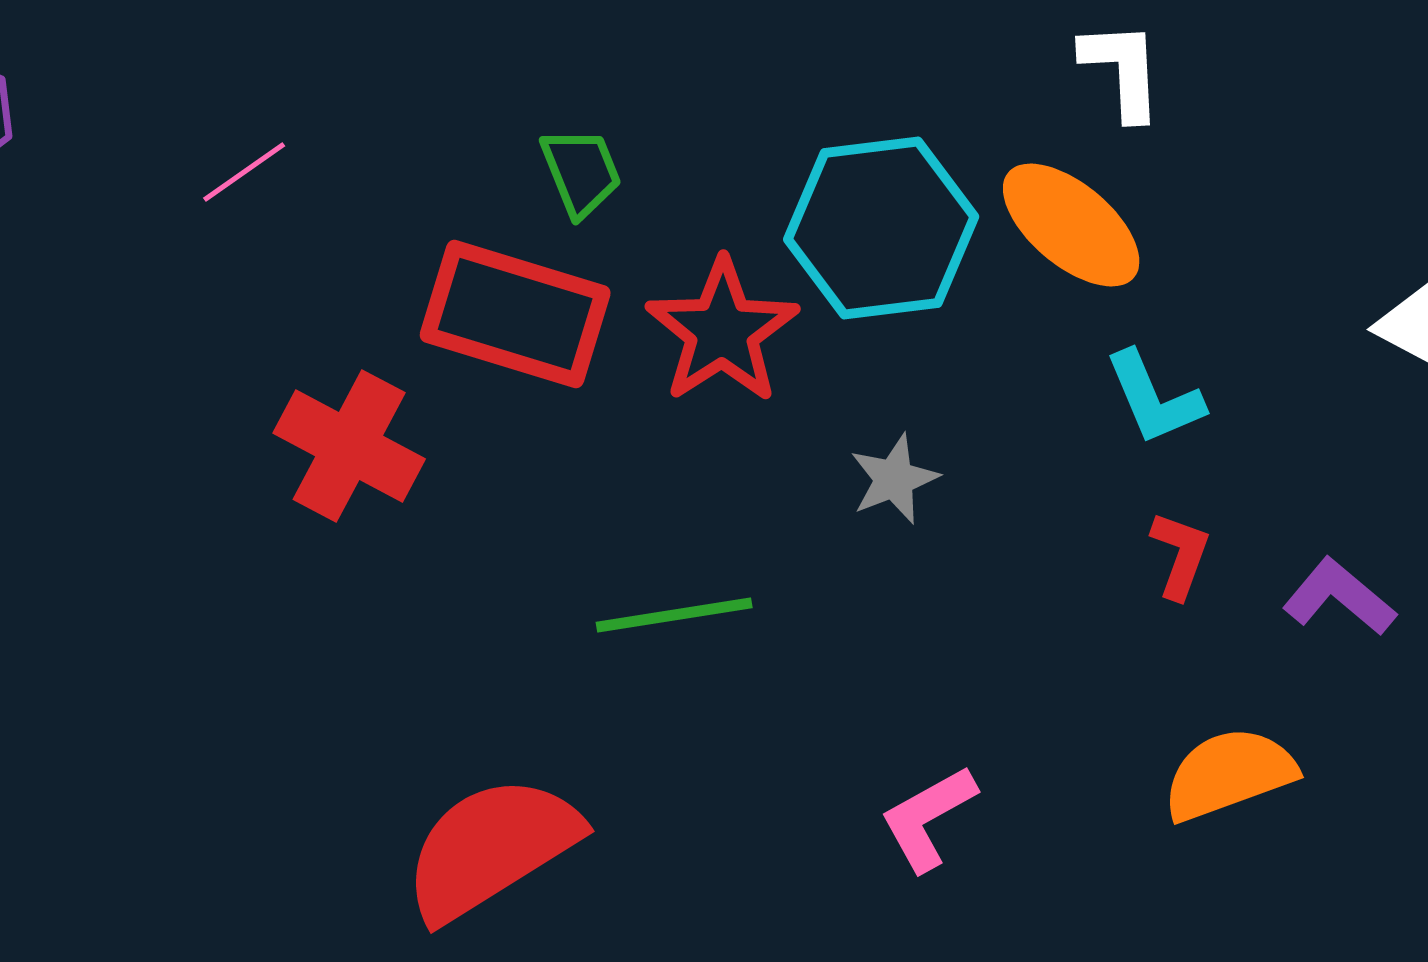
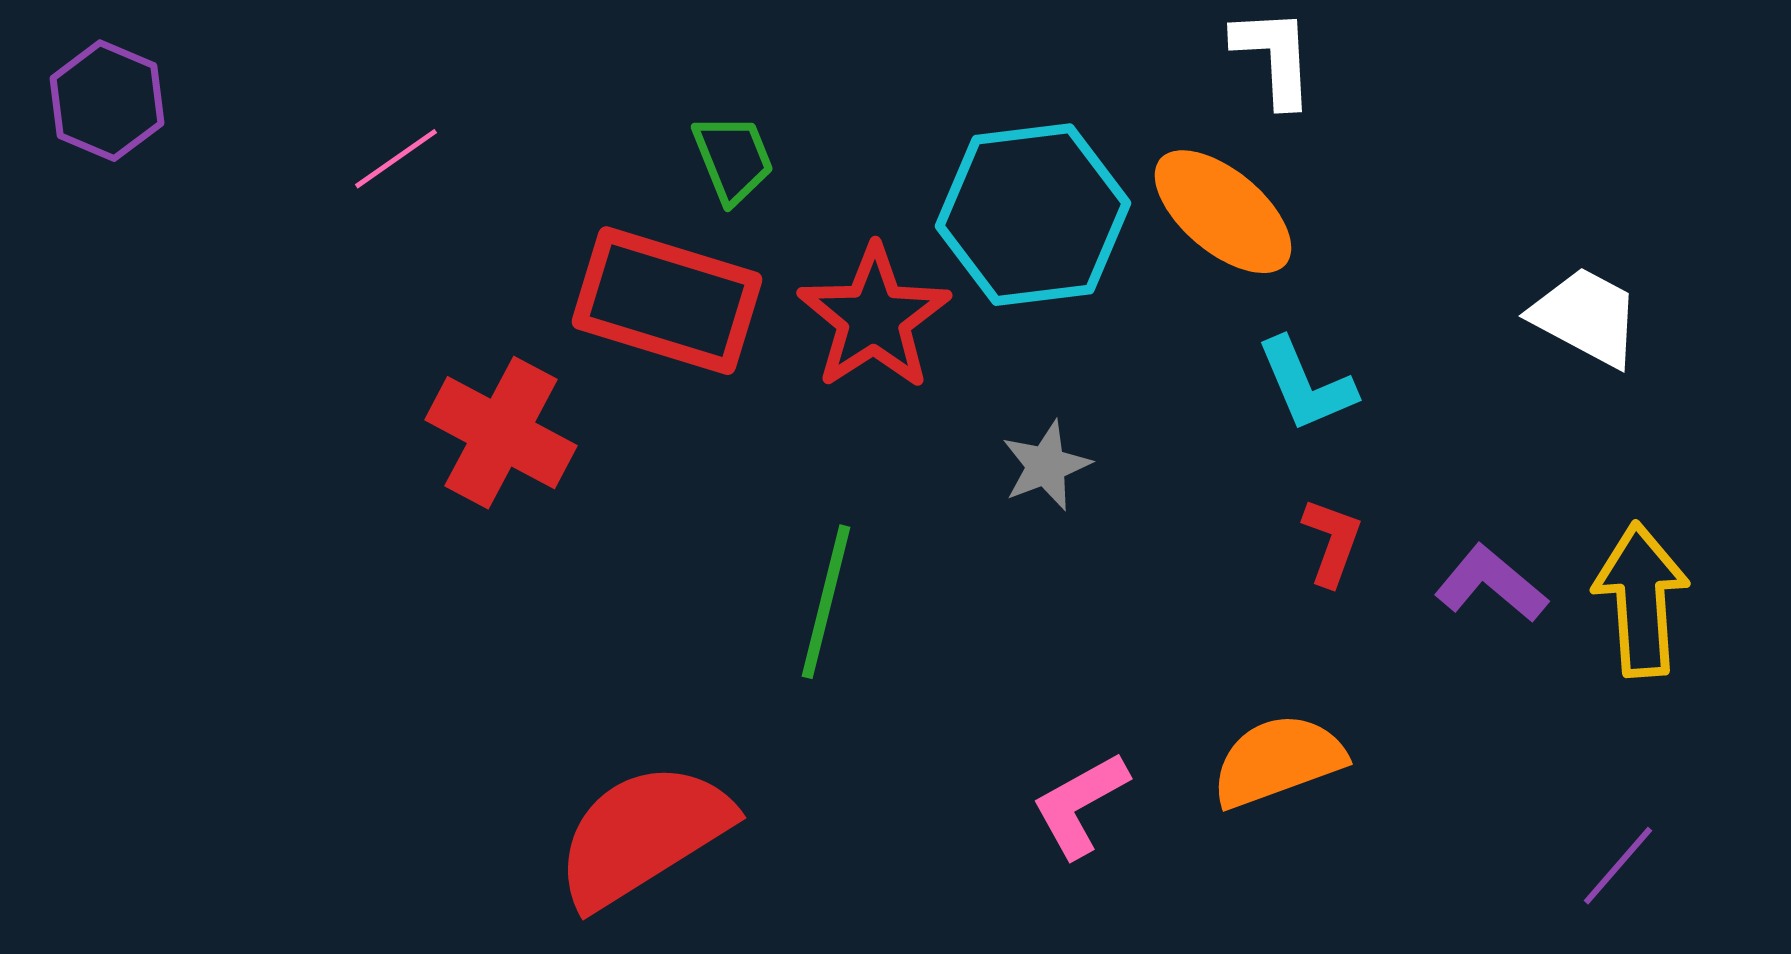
green line: (674, 615) -> (826, 602), turned -67
orange semicircle: (1229, 774) -> (1278, 761), moved

